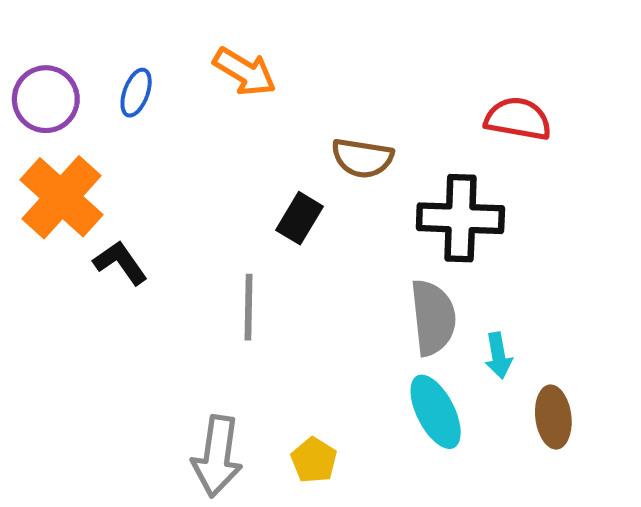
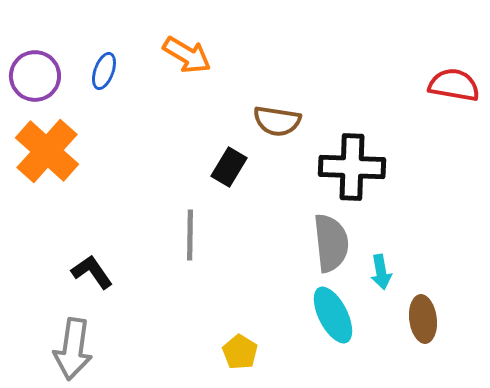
red semicircle: (518, 119) -> (454, 85), moved
black L-shape: (120, 263) -> (92, 272), moved
gray arrow: (217, 456) -> (73, 349), moved

